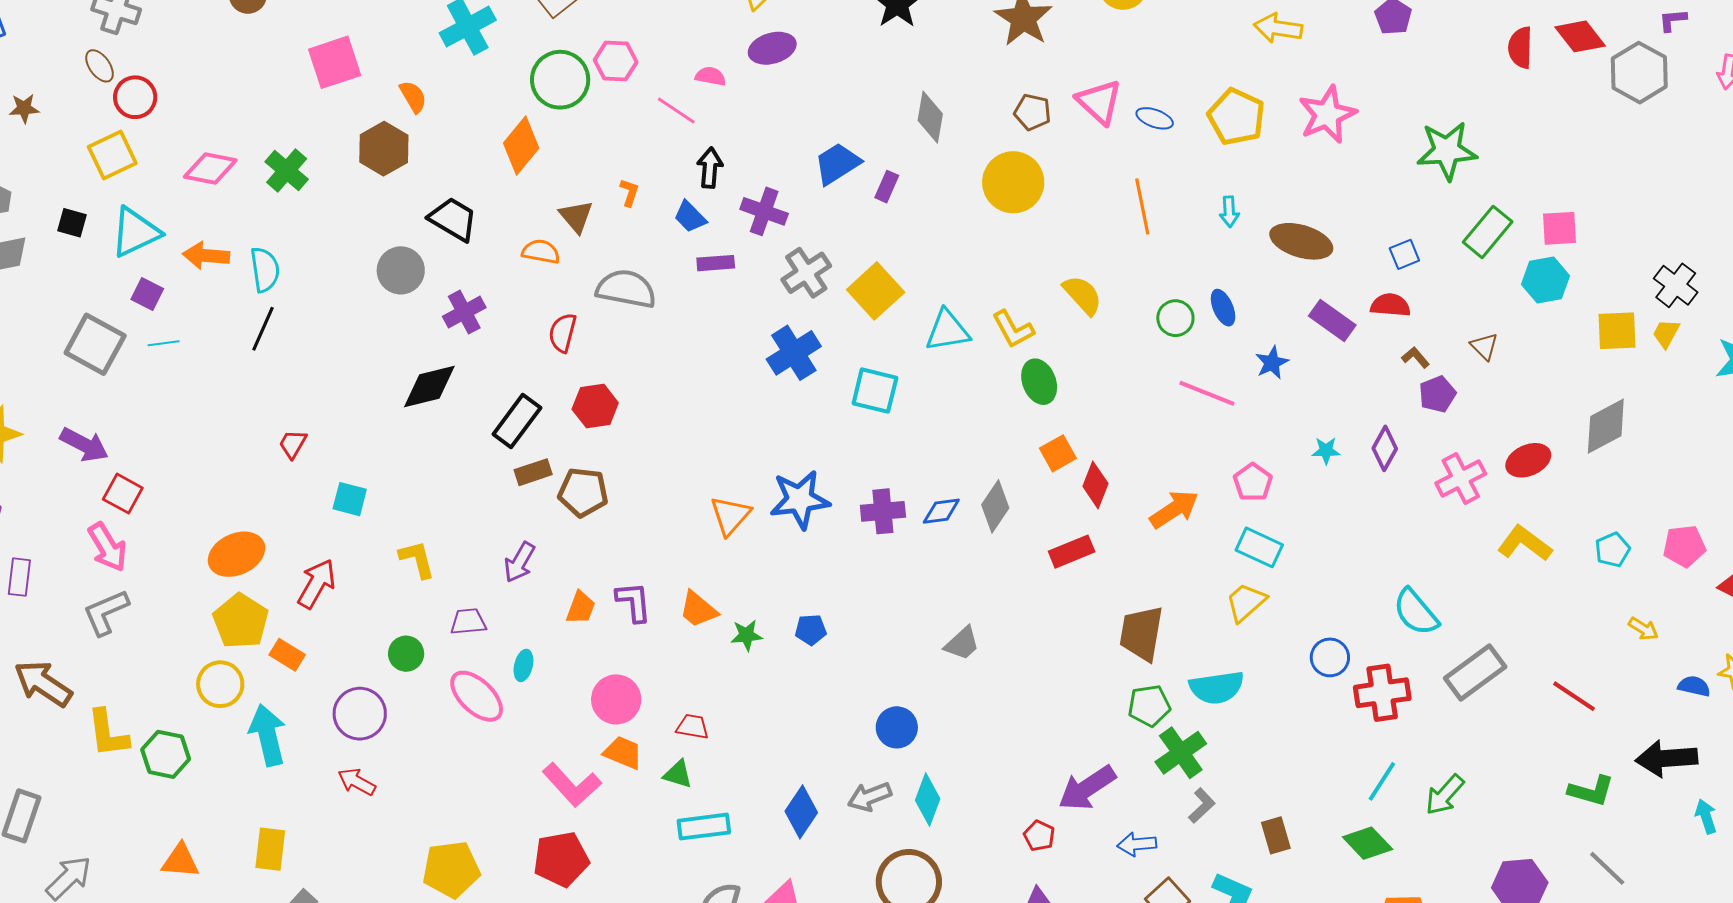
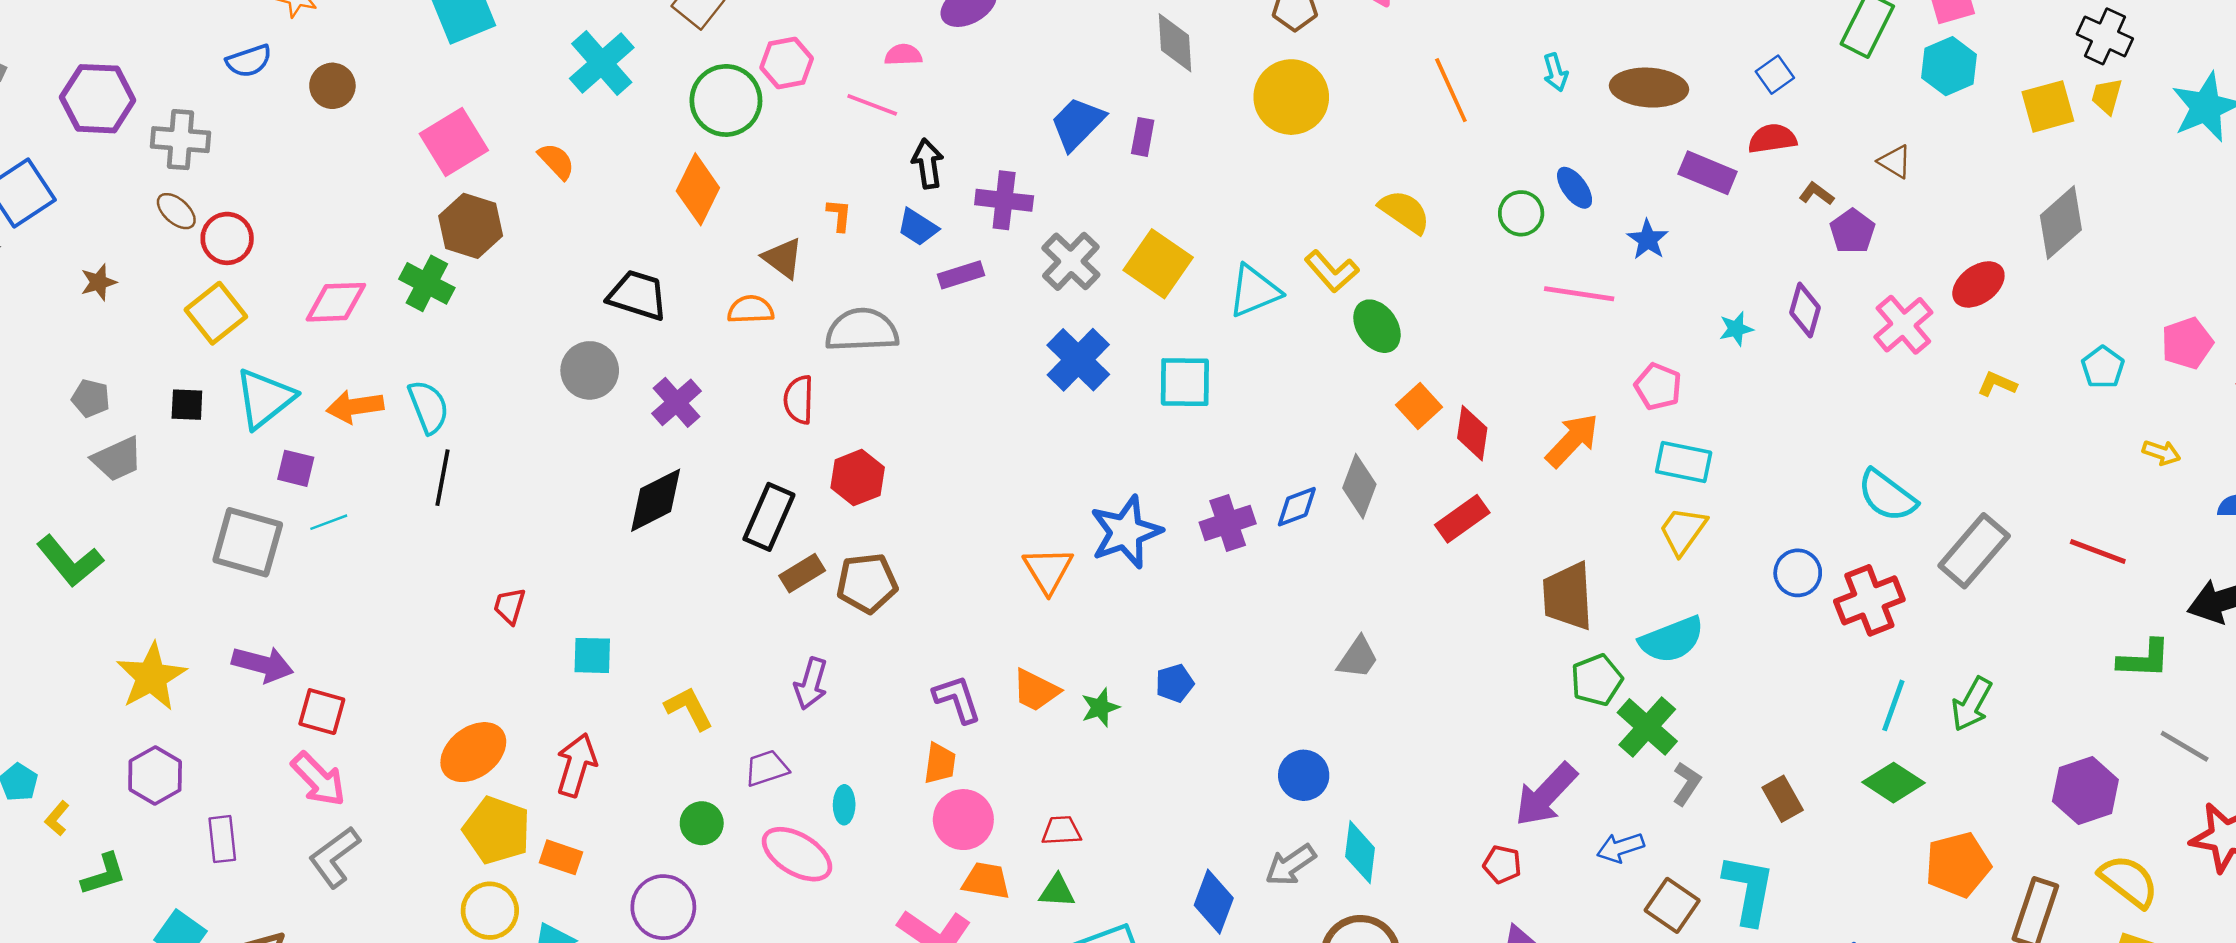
brown hexagon: (384, 149) -> (471, 226), moved
yellow L-shape: (1525, 543) -> (1997, 384), size x0.6
orange trapezoid: (581, 608) -> (940, 763), moved

